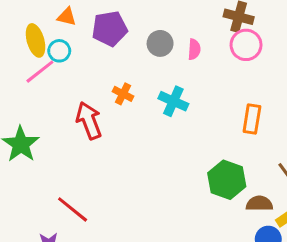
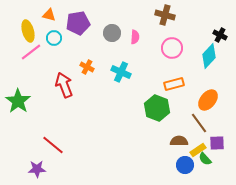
pink circle: (246, 45) -> (172, 48), moved
cyan circle: (59, 51) -> (54, 38), moved
orange rectangle: (252, 119) -> (174, 84), turned 66
green hexagon: (227, 180) -> (157, 108), moved

